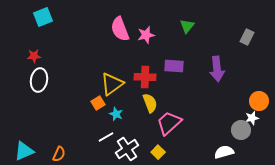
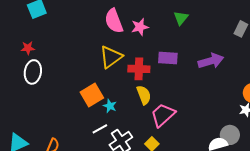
purple arrow: (217, 69) -> (211, 61), turned -100
yellow triangle: (112, 84) -> (111, 57), moved
orange square: (98, 103) -> (92, 95), size x1.6
gray circle: (241, 130) -> (230, 135), moved

